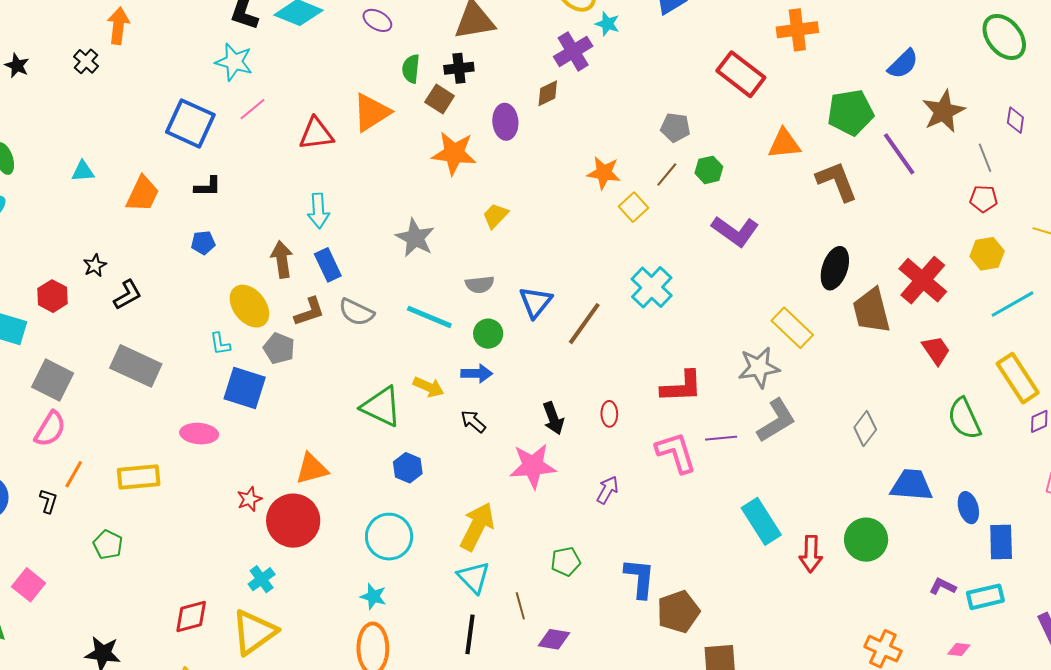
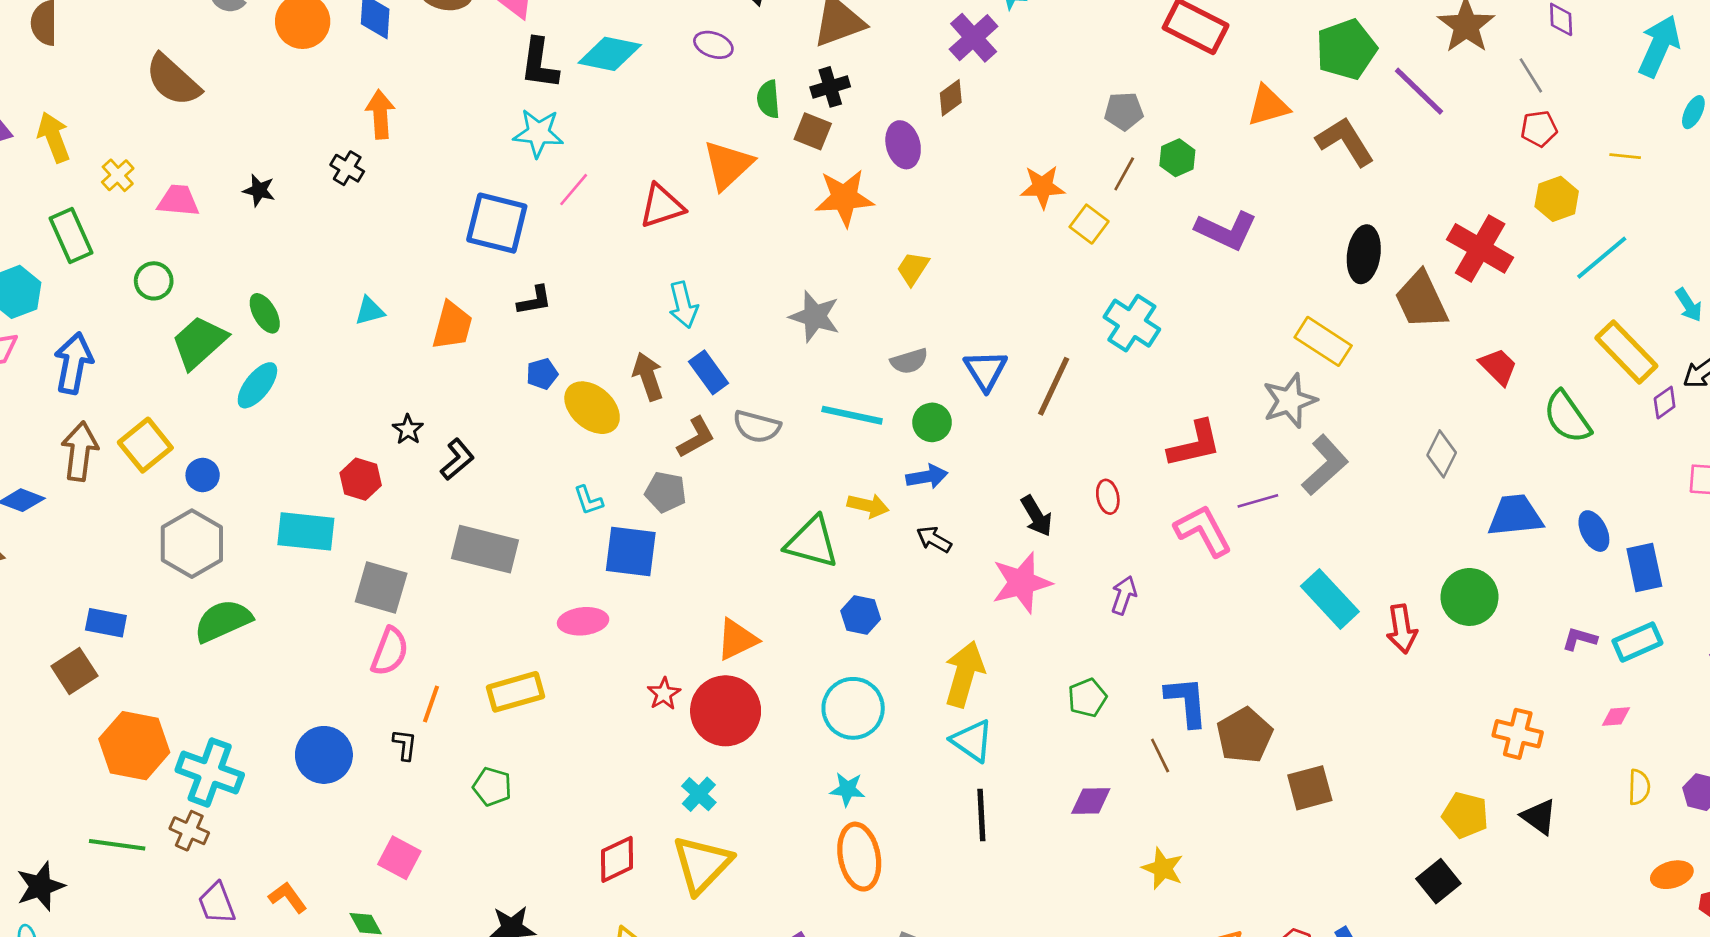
yellow ellipse: (249, 306) -> (592, 408), moved
red trapezoid: (936, 350) -> (1498, 367), moved
brown line: (520, 606) -> (1160, 756), moved

